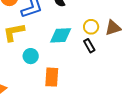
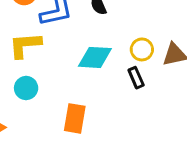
cyan circle: (31, 56) -> (26, 88), moved

